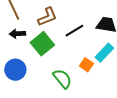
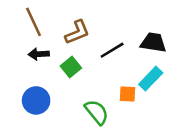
green square: (42, 44) -> (71, 67), size x0.7
orange square: (86, 65) -> (128, 94), turned -32

